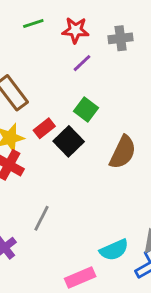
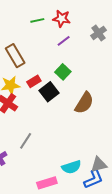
green line: (33, 23) -> (37, 20), moved
gray cross: (121, 38) -> (98, 33), moved, turned -35

